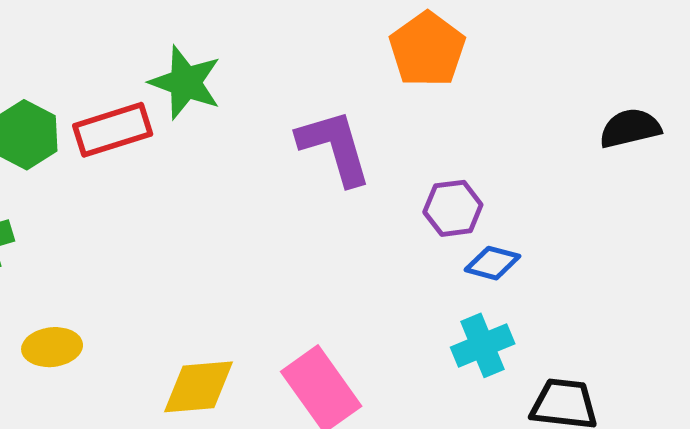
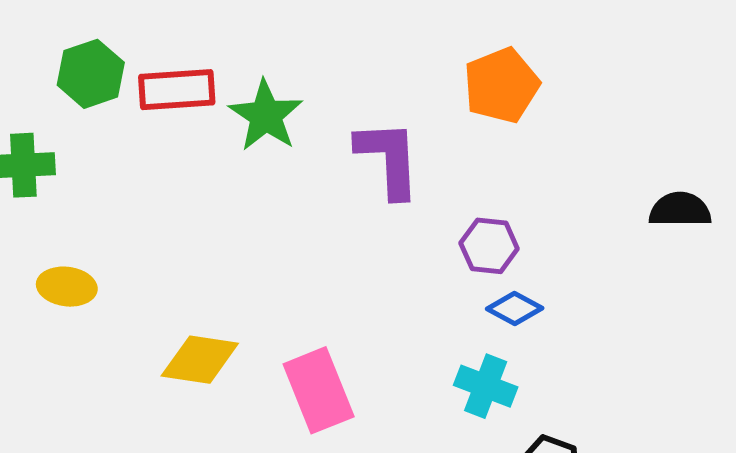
green star: (185, 82) -> (266, 116), moved
cyan cross: (483, 345) -> (486, 386), turned 30

